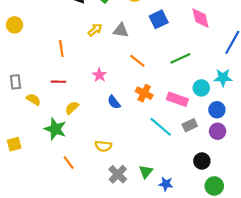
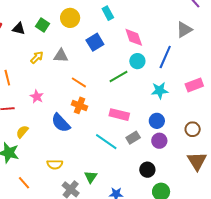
pink star: (99, 75) -> (37, 97), moved
cyan circle: (201, 88) -> (137, 61), moved
orange cross: (144, 93) -> (80, 105), moved
blue semicircle: (114, 102) -> (61, 123), size x1.5
green triangle: (146, 172) -> (91, 177), moved

